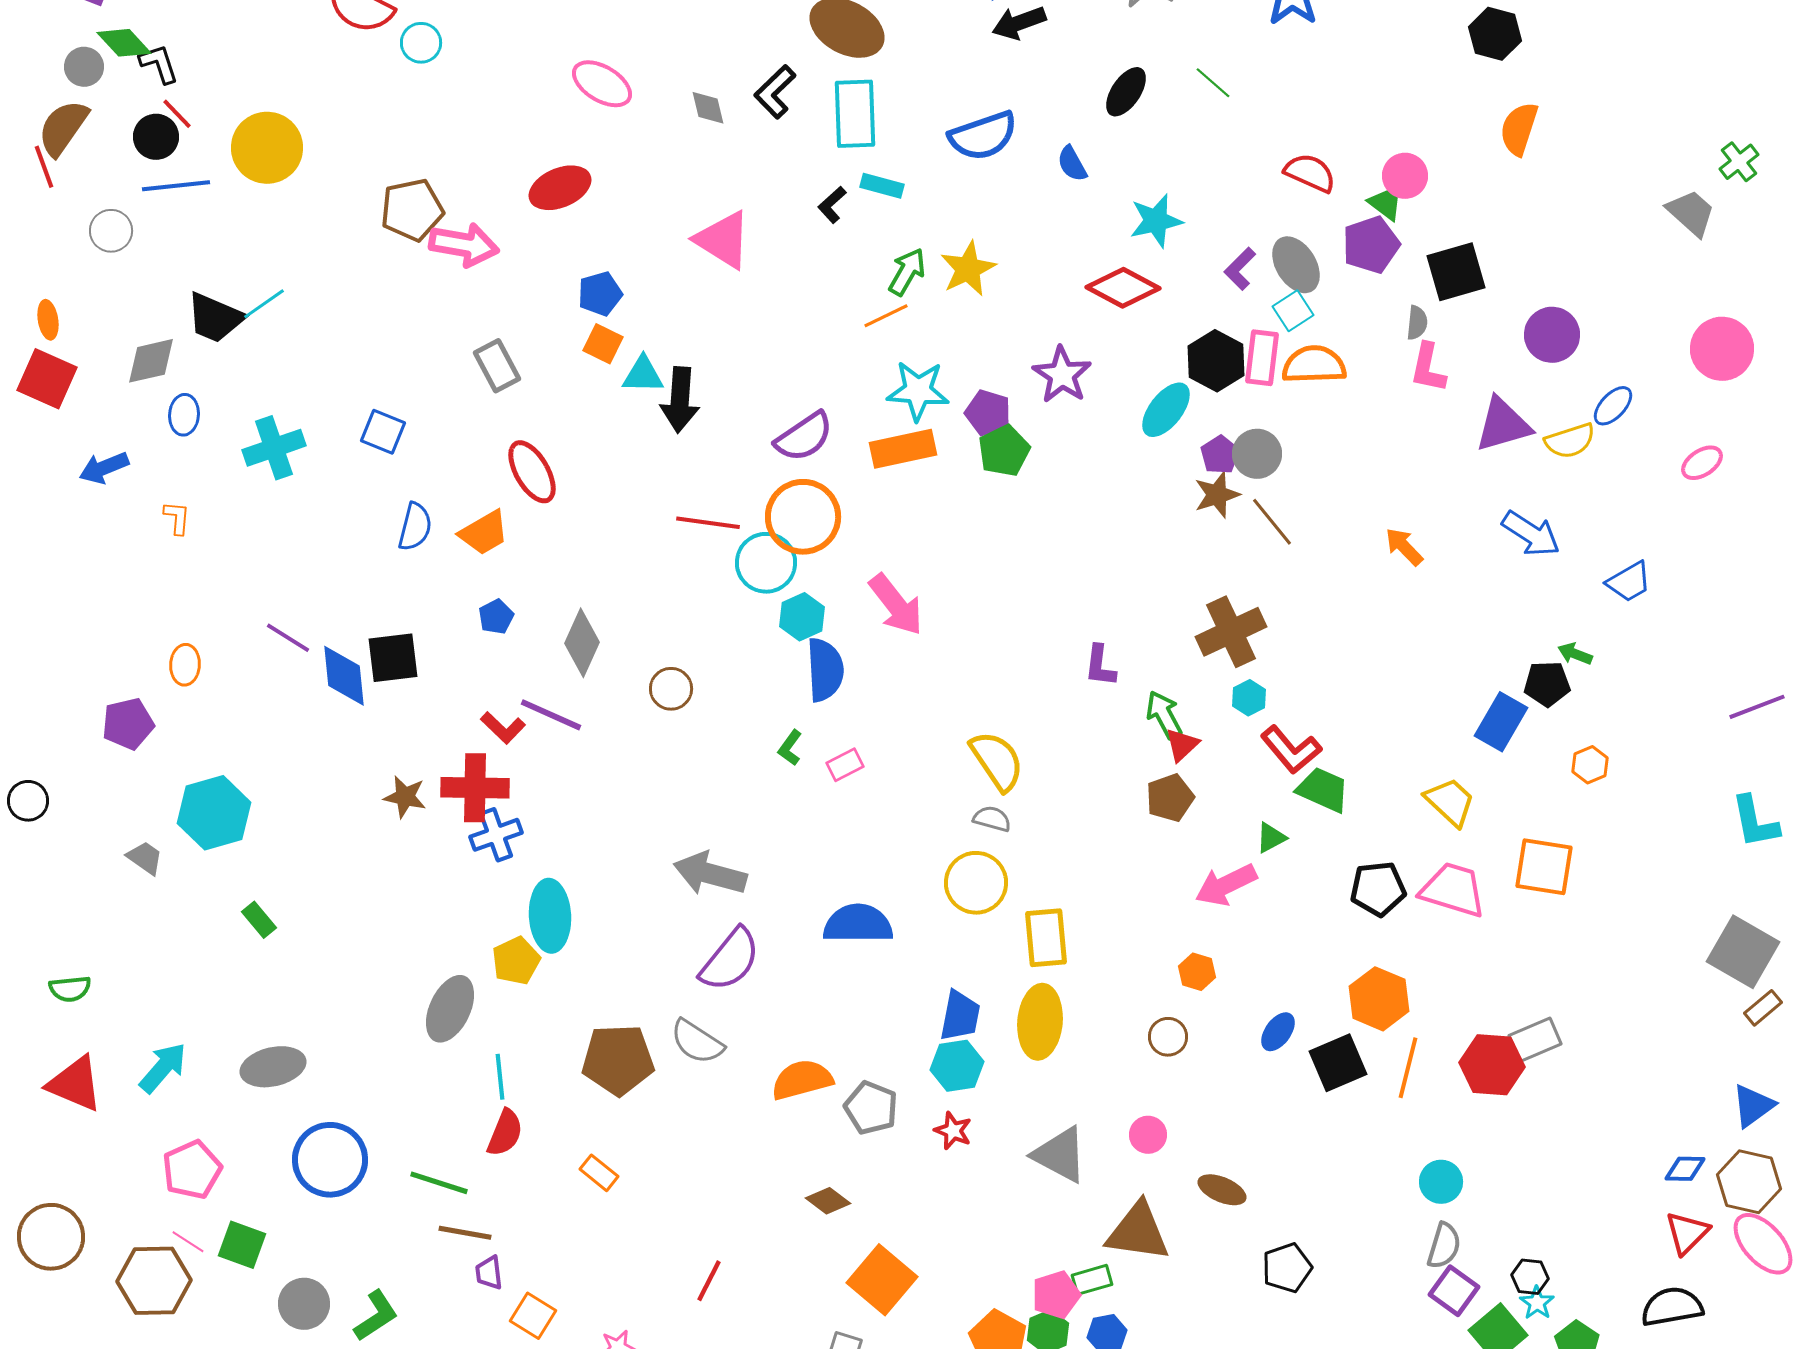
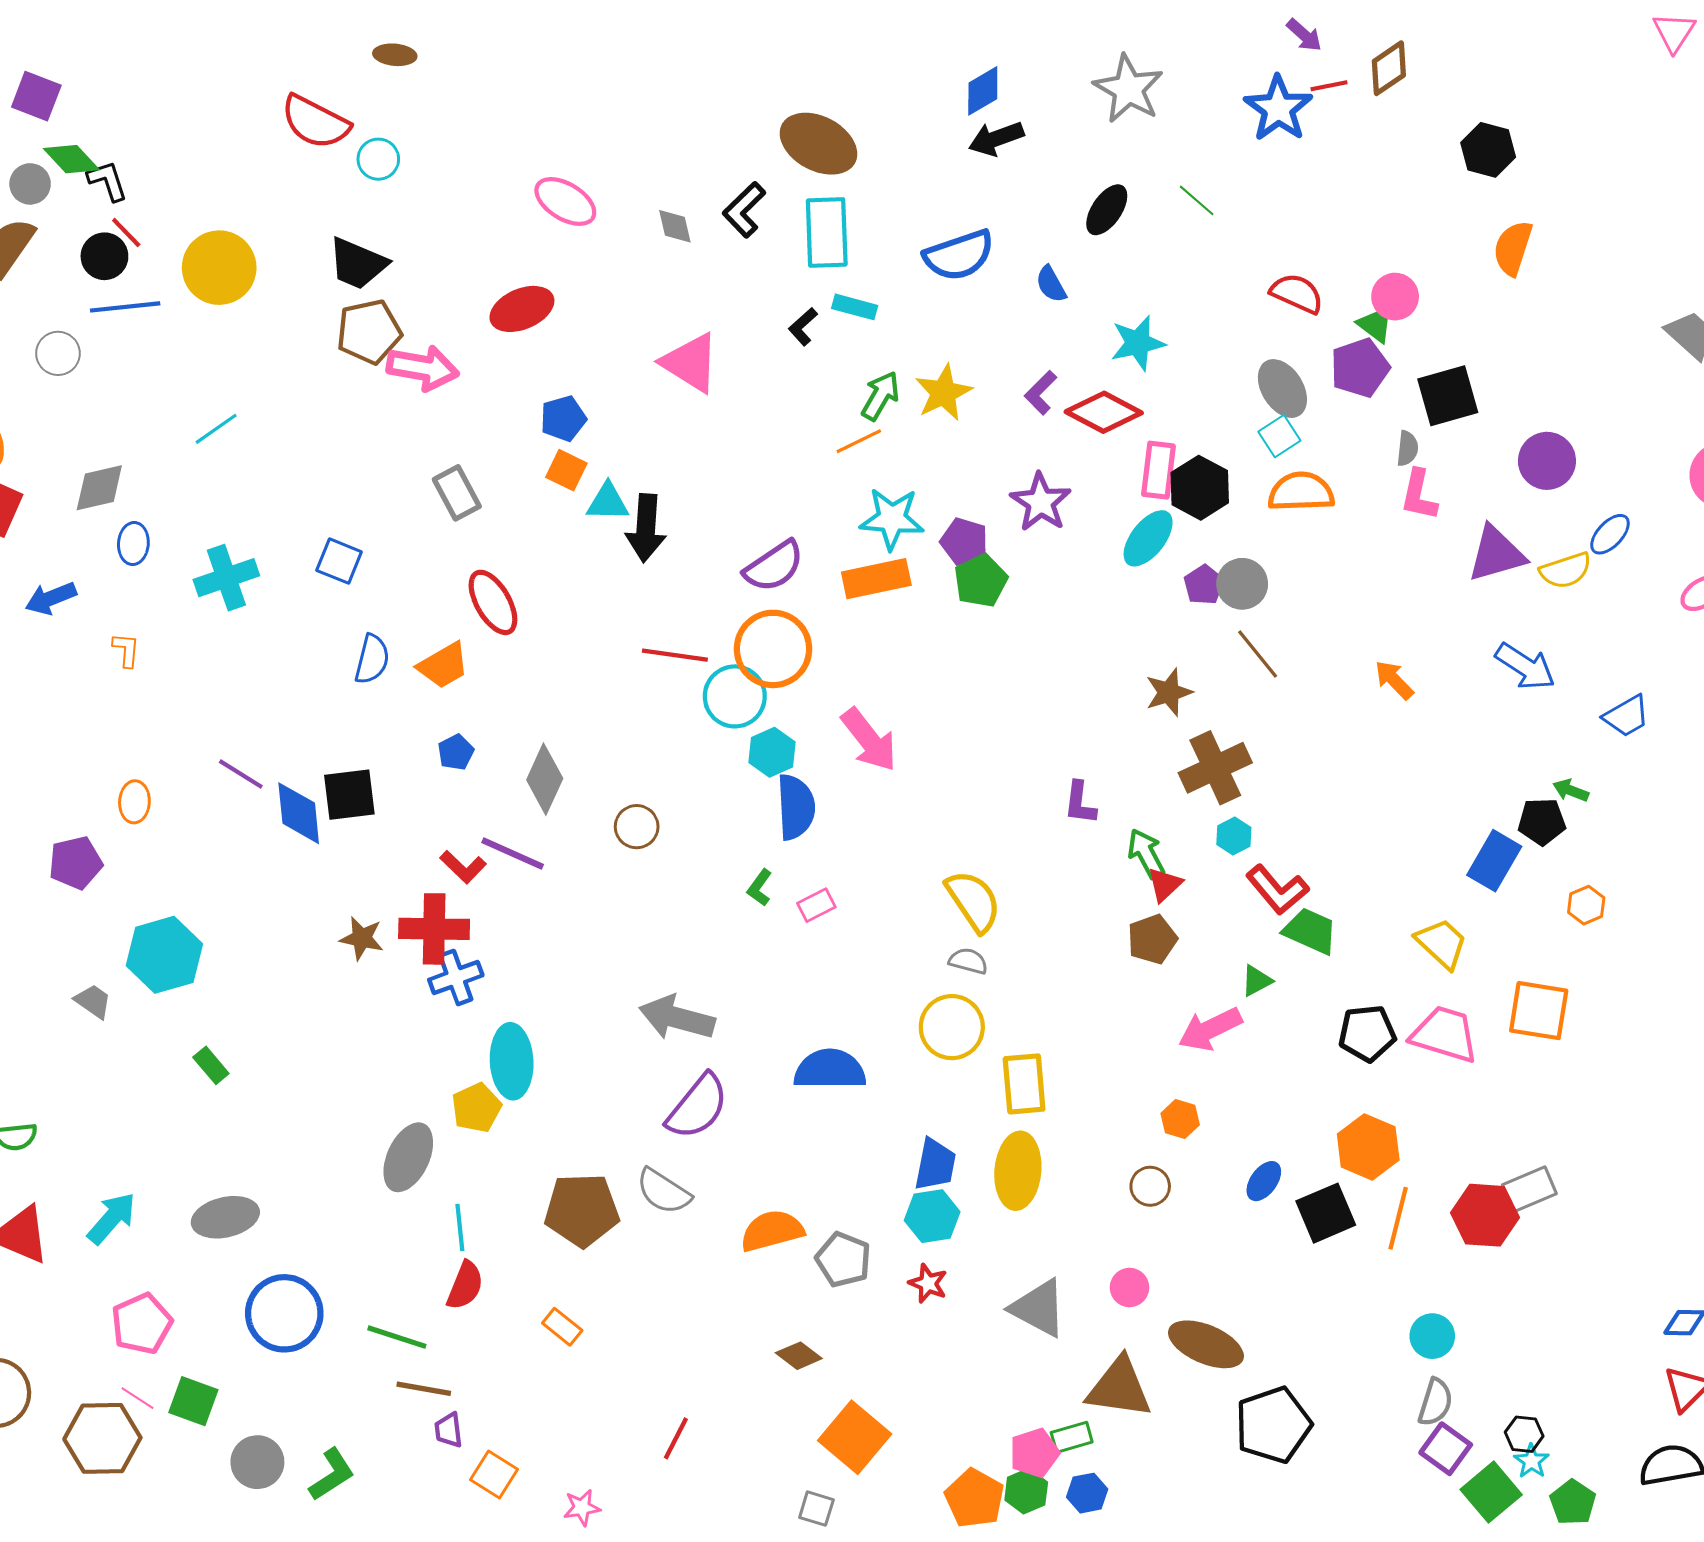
purple L-shape: (1240, 269) -> (1041, 393), moved
black trapezoid: (215, 318) -> (358, 263), moved
pink rectangle: (1262, 358) -> (1158, 470), moved
brown star: (1217, 495) -> (1169, 692), moved
brown ellipse: (1222, 1190) -> (1206, 1344), size x1.5
black pentagon: (1287, 1268) -> (1273, 1425), size x1.5

